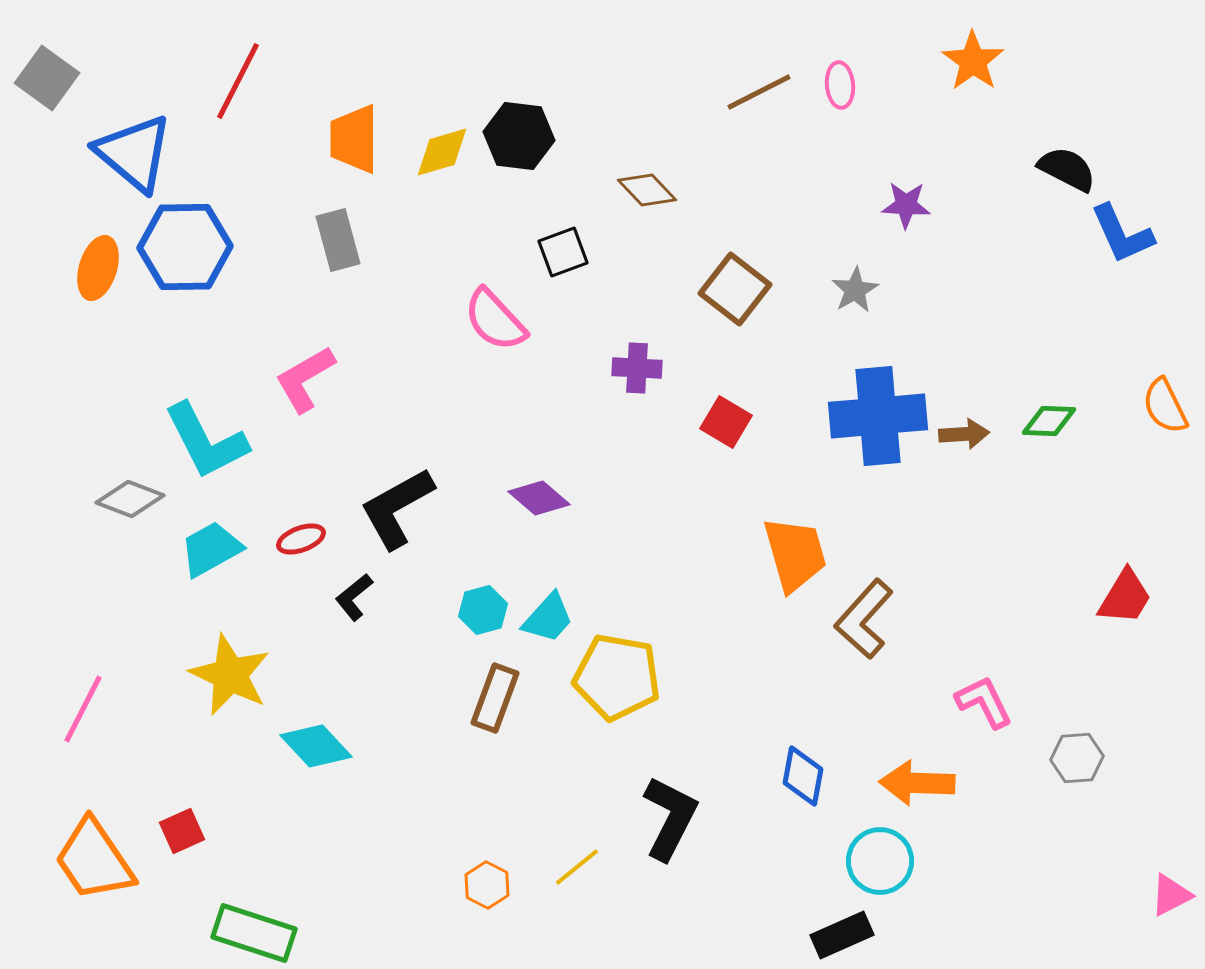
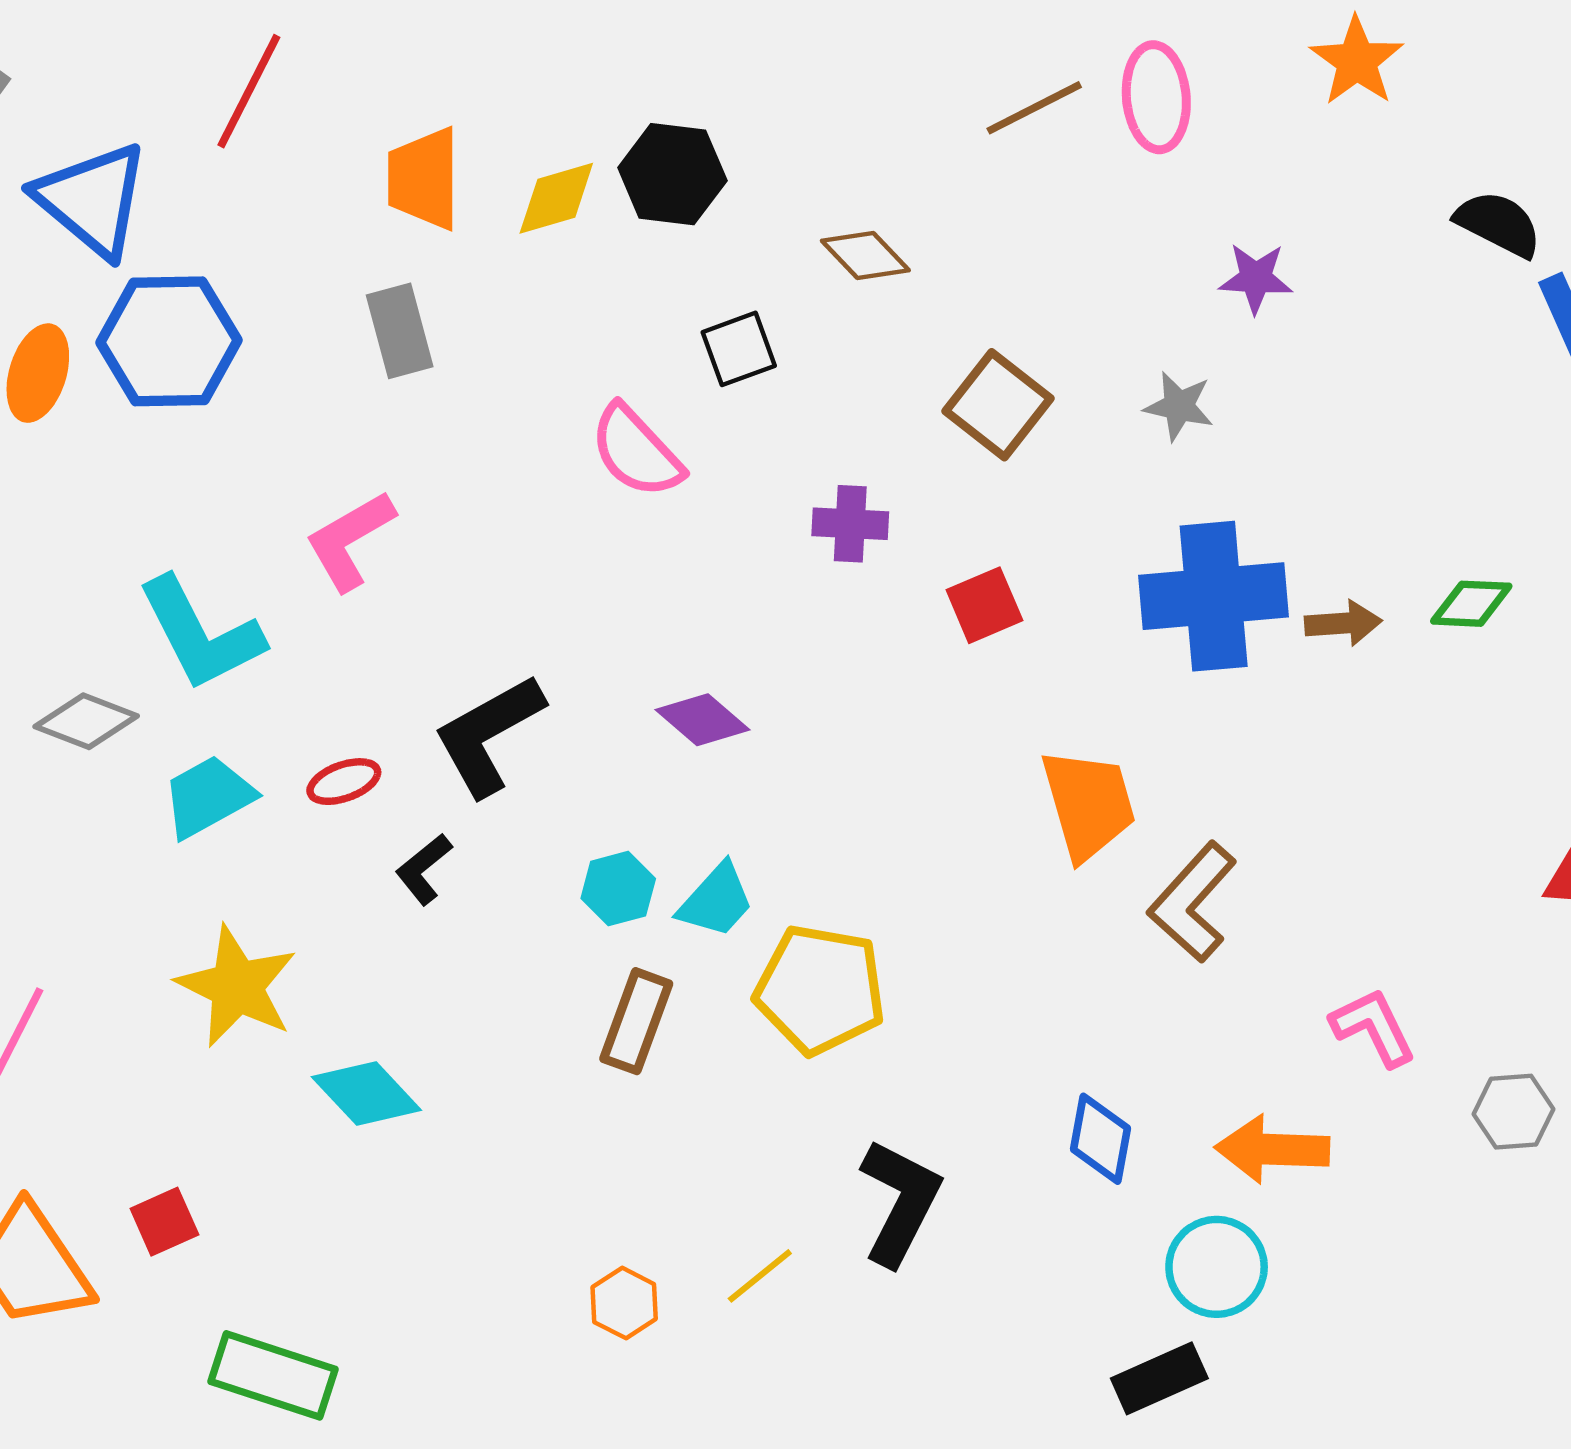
pink ellipse: (840, 85) -> (1156, 97), size x1.5
gray star: (855, 290) -> (1179, 406), turned -30
red square: (726, 422) -> (984, 605), turned 36

